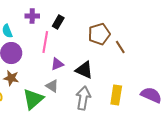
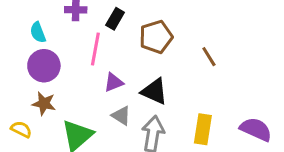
brown pentagon: (99, 34) -> (156, 37), moved
gray triangle: (52, 86) -> (121, 116), moved

